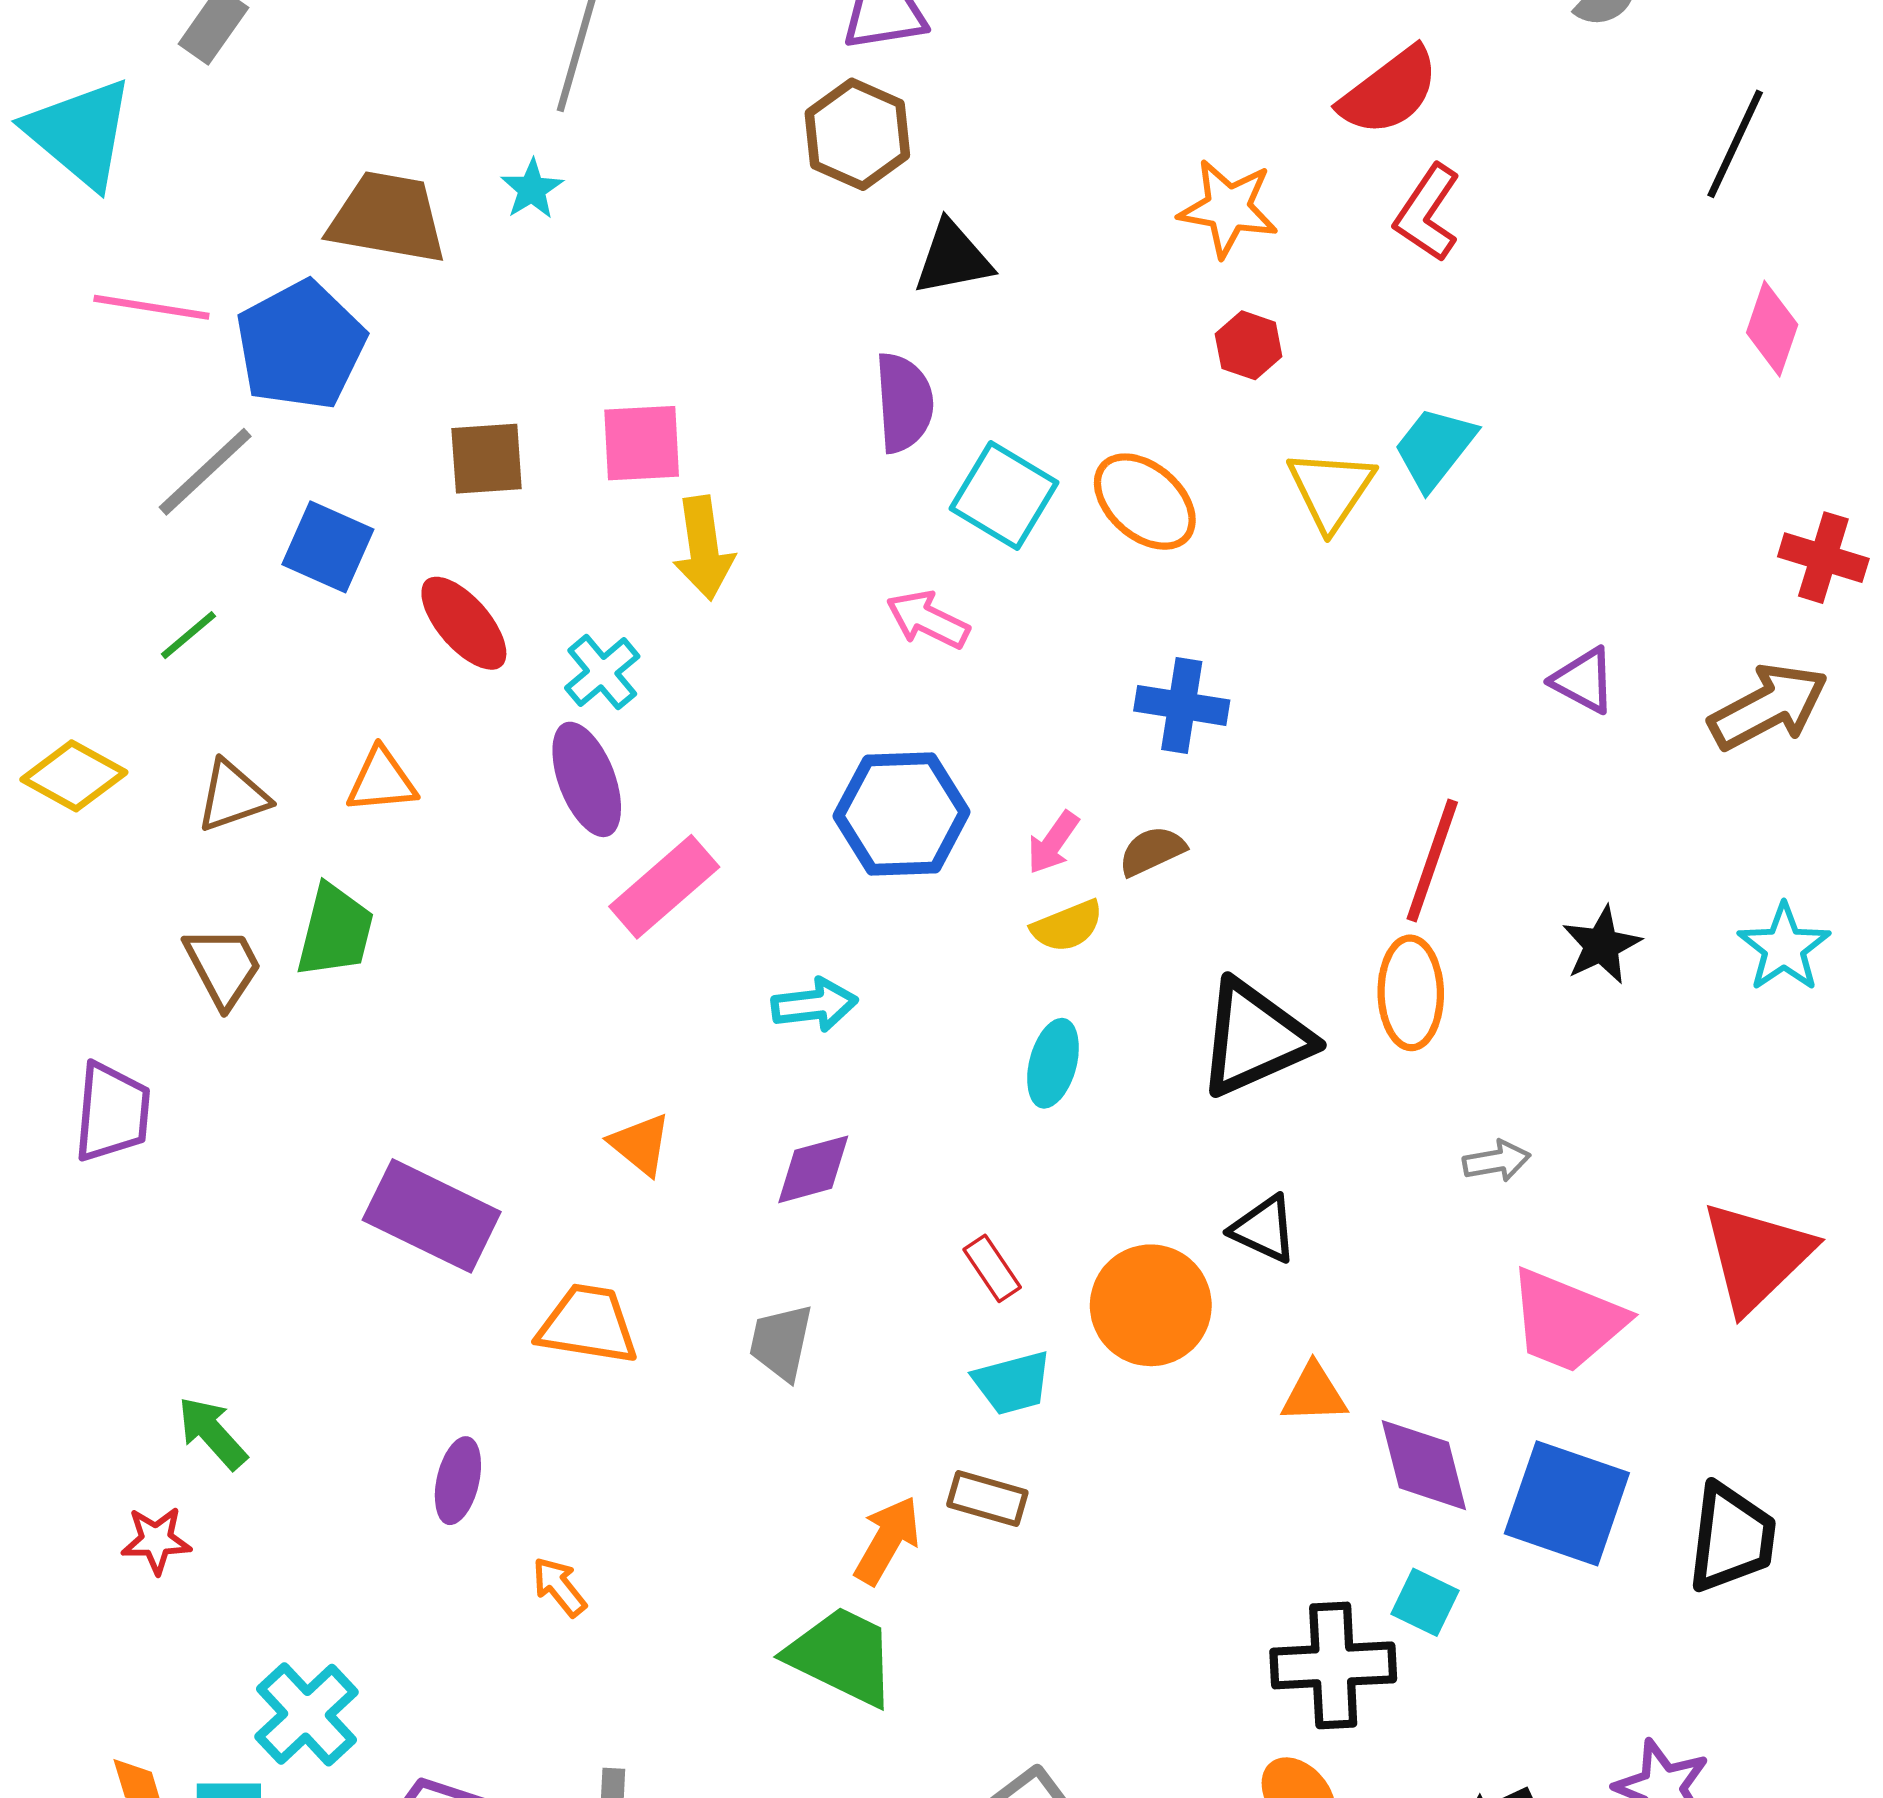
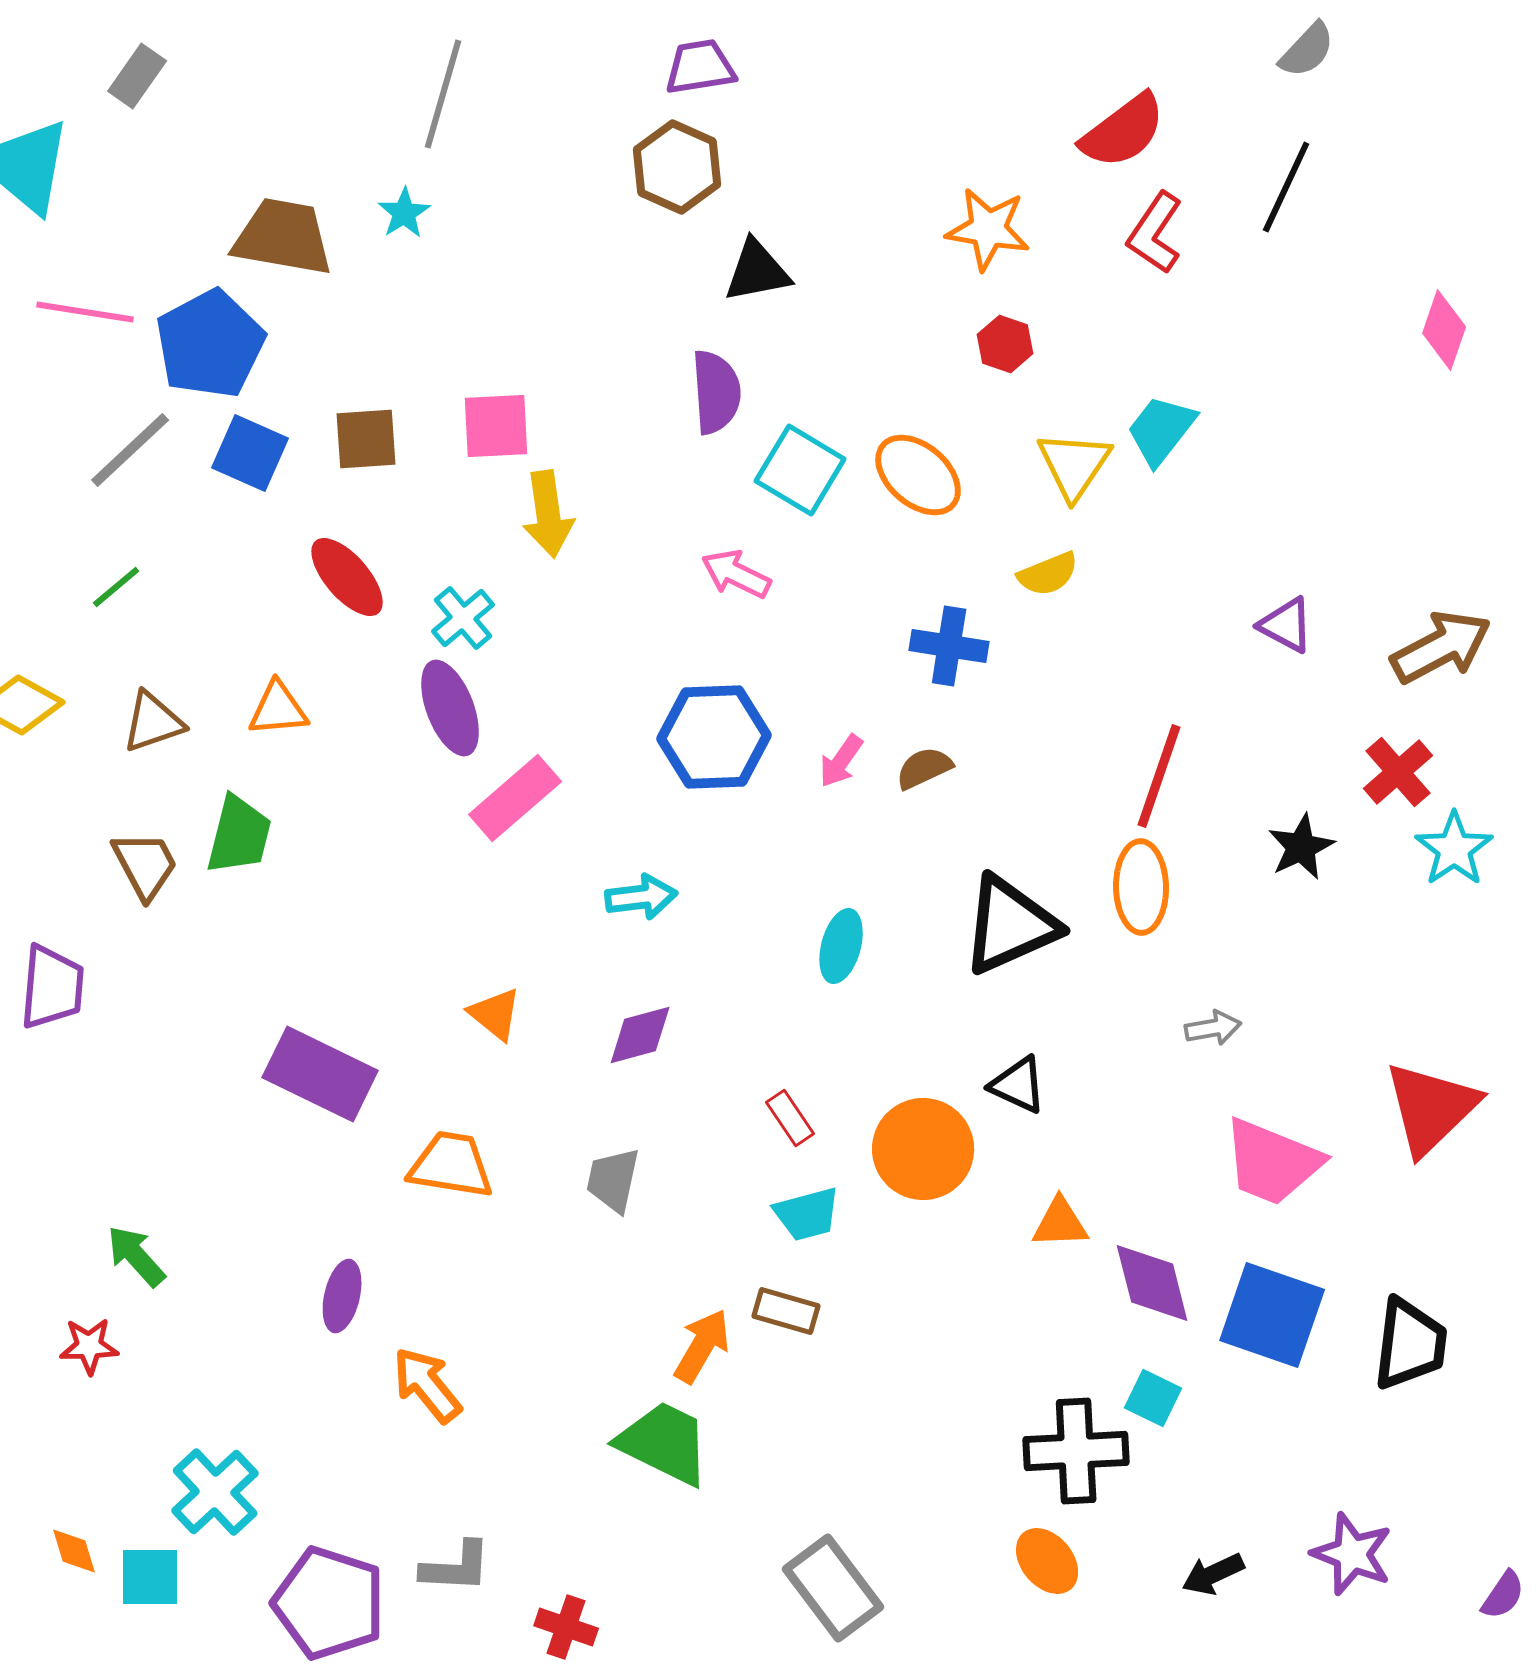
black line: (1735, 144) -> (1286, 187), moved
blue square: (328, 547) -> (250, 453), moved
red cross: (1823, 558) -> (1398, 772), moved, turned 32
yellow semicircle: (1067, 926) -> (1048, 574), moved
orange arrow: (559, 1587) -> (427, 1385), size x1.5

